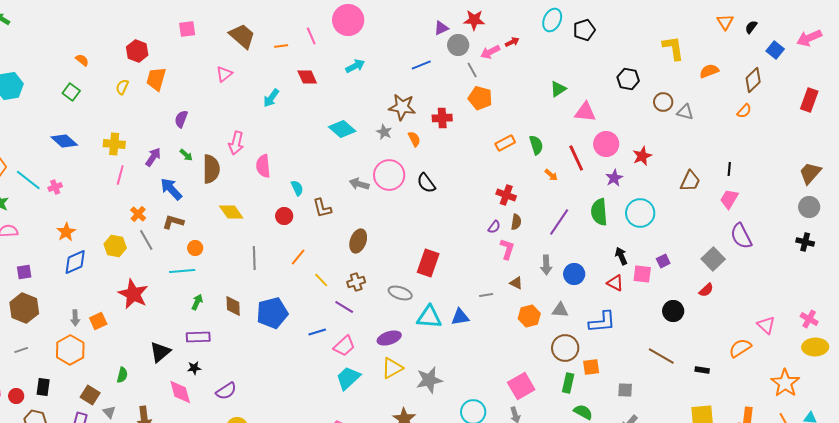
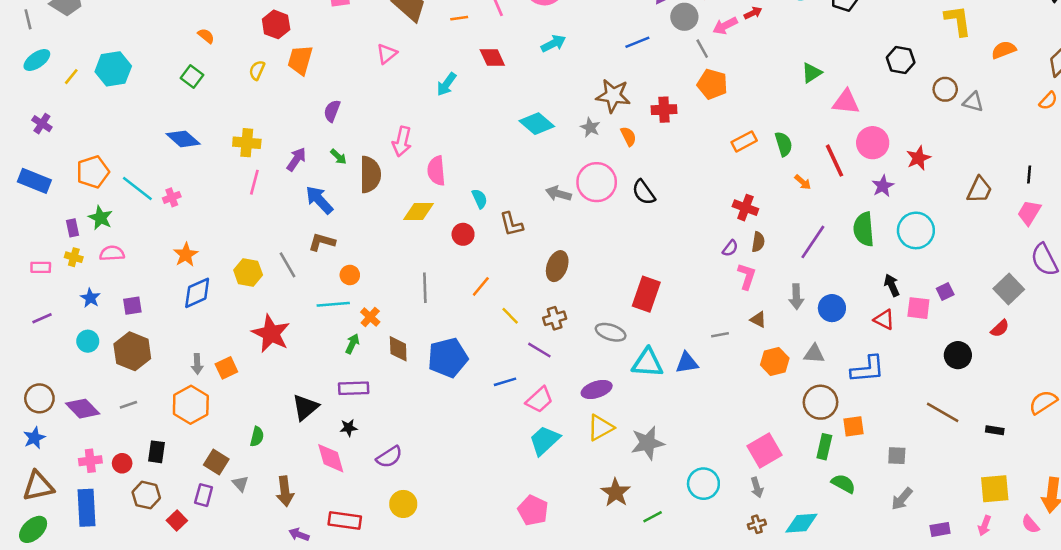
yellow diamond: (231, 212) -> (419, 211), moved, turned -55
orange cross: (138, 214) -> (370, 317), moved

